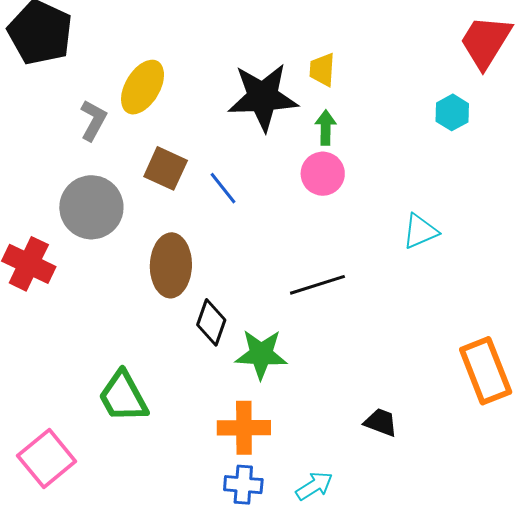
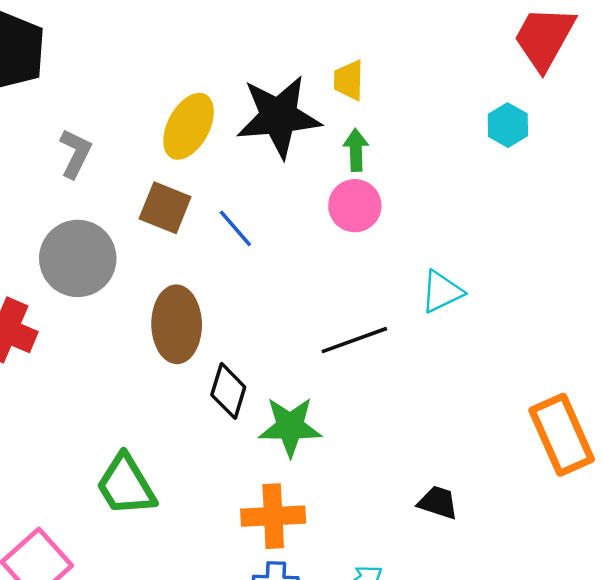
yellow ellipse: (143, 87) -> (189, 126), moved
cyan triangle: (420, 231) -> (442, 292), moved

